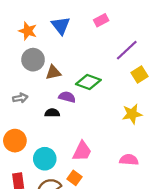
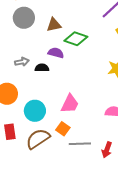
brown triangle: (53, 72) -> (54, 25), moved
gray arrow: (20, 98) -> (22, 62), moved

